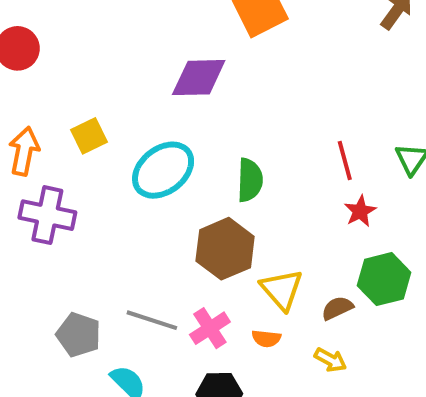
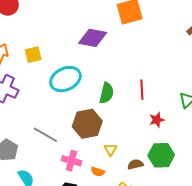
red line: (345, 160) -> (142, 90), moved
yellow triangle: (282, 290) -> (110, 150), size x0.6
gray line: (152, 320) -> (45, 135), moved
pink cross: (210, 328) -> (71, 161), turned 36

